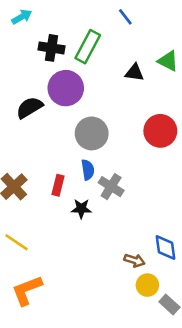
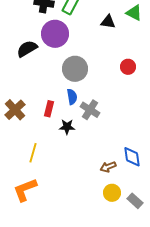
red circle: (160, 131) -> (128, 67), size x0.6
yellow line: (17, 242) -> (33, 153), moved, turned 72
brown arrow: (134, 260) -> (108, 167), turned 140
yellow circle: (147, 285) -> (112, 193), moved

